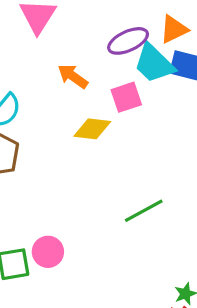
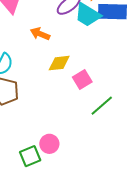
pink square: (126, 97) -> (82, 80), moved

